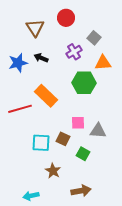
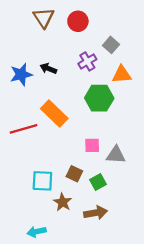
brown triangle: (35, 28) -> (44, 18), moved
brown square: (63, 139) -> (74, 174), moved
cyan square: (41, 143) -> (42, 181), moved
green square: (83, 154) -> (98, 182), turned 32
brown arrow: (81, 191) -> (96, 213), moved

